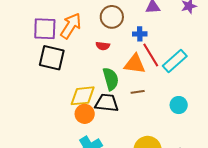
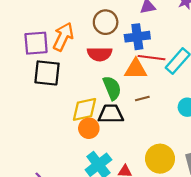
blue cross: (140, 34) -> (137, 37), size x1.6
red semicircle: (103, 46) -> (100, 54), size x1.6
red line: (151, 55) -> (152, 58), turned -45

